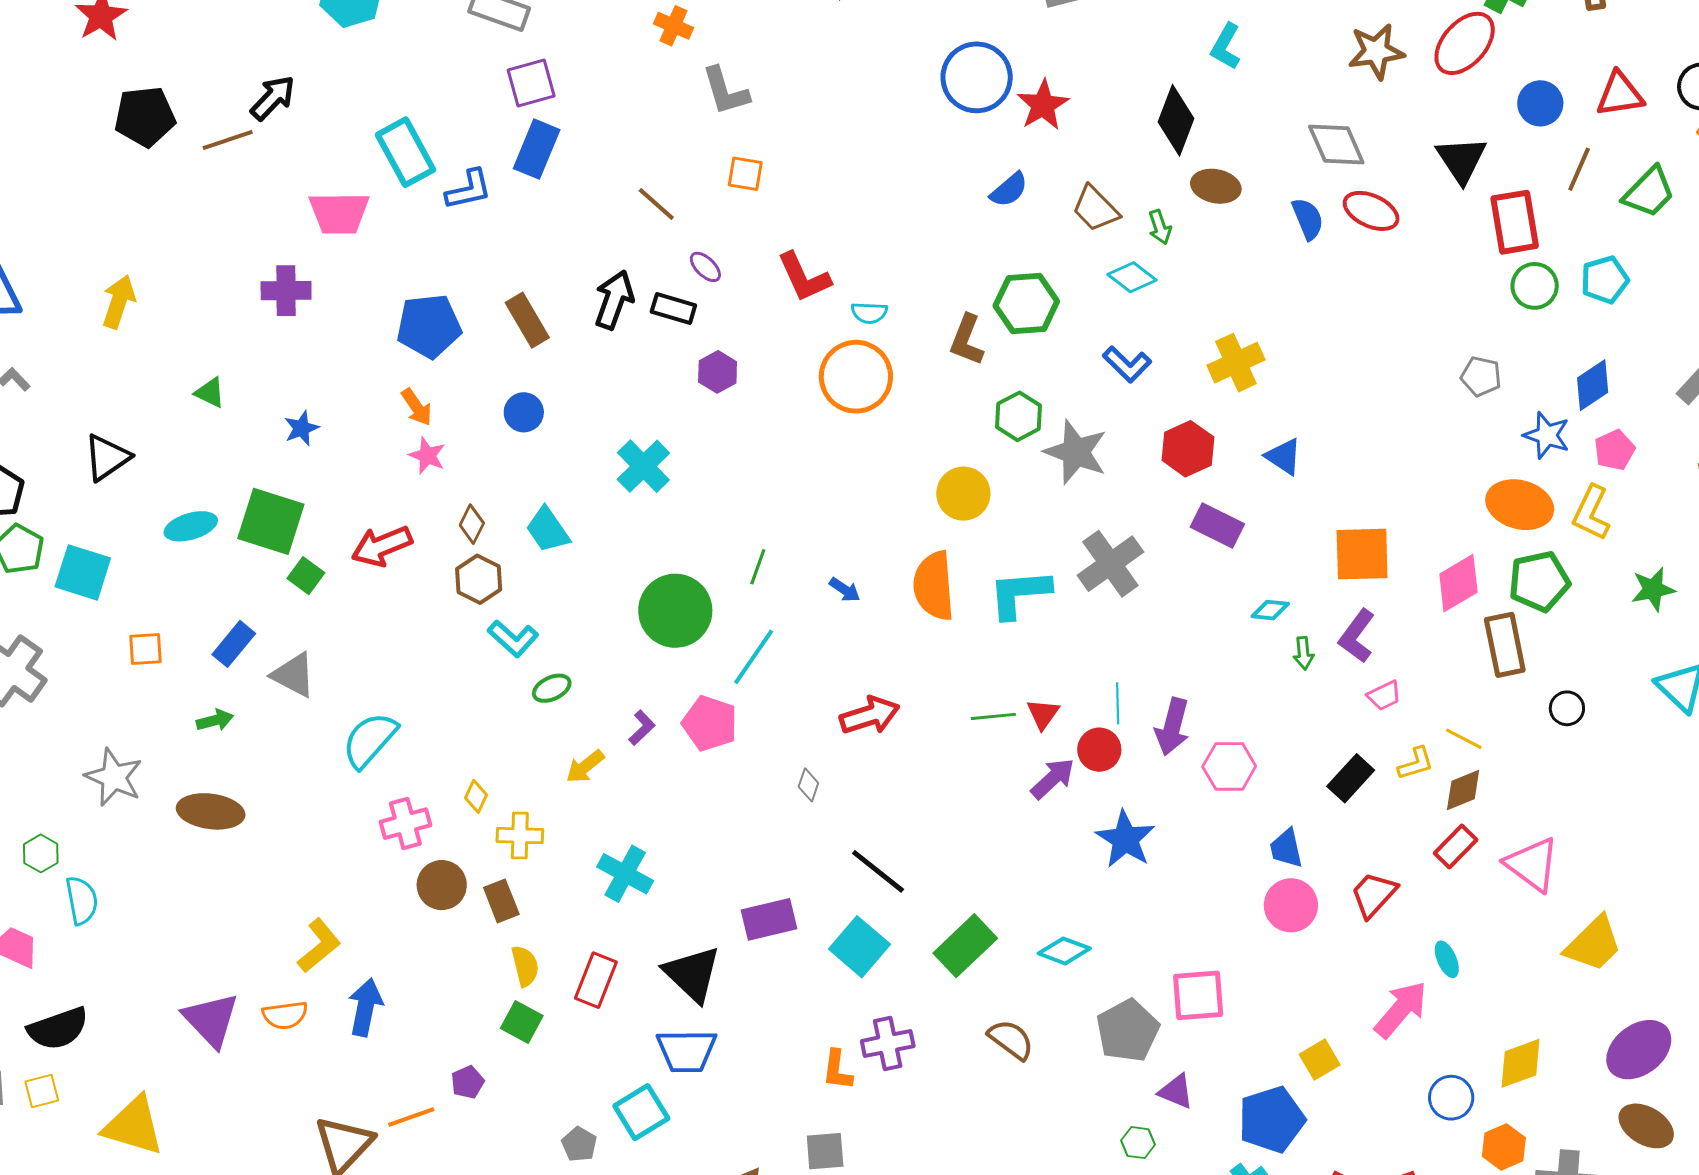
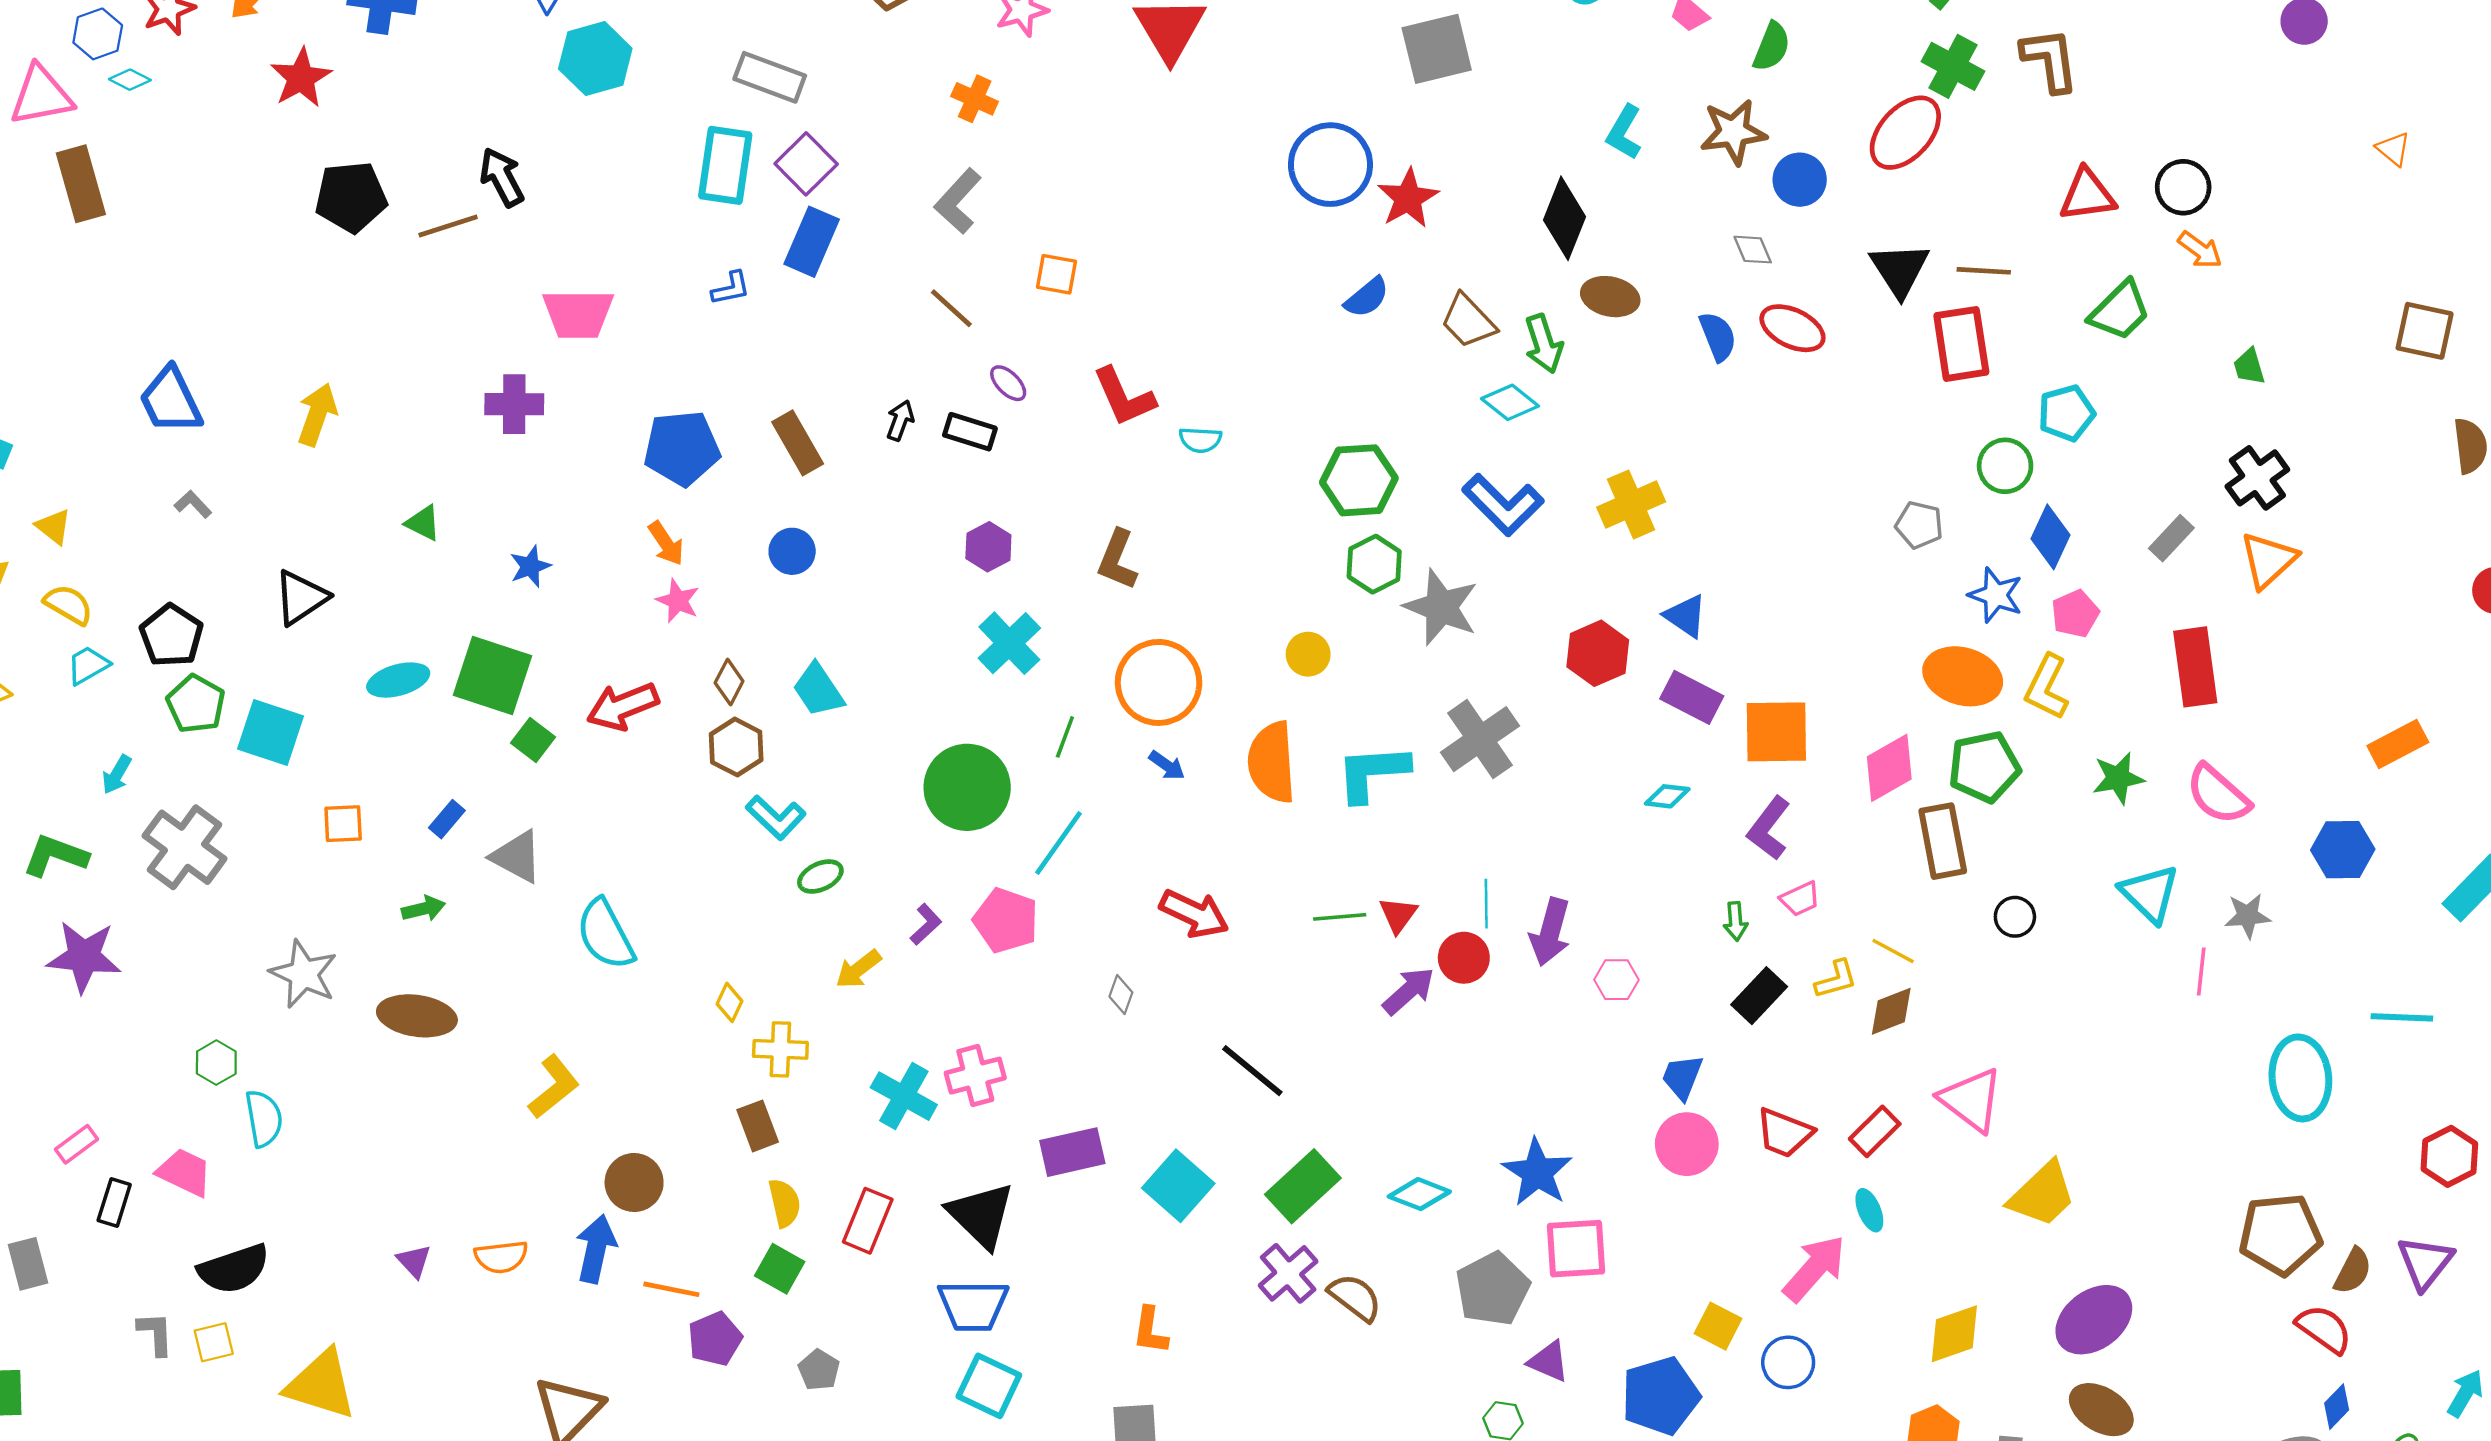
brown star: (1376, 51) -> (1733, 132), moved
purple square: (531, 83) -> (806, 164), turned -30
gray L-shape: (725, 91) -> (958, 201), moved, turned 58
black arrow: (273, 98) -> (502, 177), turned -72
blue circle: (1540, 103) -> (1800, 180), moved
gray diamond: (1336, 145) -> (1753, 250), size x0.6
cyan rectangle: (405, 152) -> (725, 165), moved, turned 36
brown line: (1579, 169) -> (1984, 271), moved, turned 69
blue L-shape: (469, 190) -> (731, 288), size x0.7
green arrow: (1160, 227) -> (1544, 344), size x1.4
green circle: (1535, 286) -> (2005, 466), moved
black arrow: (614, 300) -> (900, 420), size x0.6
green hexagon: (1026, 303) -> (1359, 480), moved
brown L-shape: (967, 340) -> (1117, 560), moved
blue L-shape: (1127, 364) -> (1503, 505), size x1.4
purple hexagon: (718, 372) -> (988, 547), moved
orange circle: (856, 377) -> (1159, 682), moved
blue diamond: (1593, 385) -> (2051, 537), turned -32
red hexagon: (1188, 449) -> (1598, 653), moved
cyan cross: (643, 466) -> (1009, 643), moved
yellow circle: (963, 494) -> (1308, 654), size x0.7
purple rectangle: (1217, 526) -> (1692, 697), moved
blue rectangle: (234, 644) -> (447, 819), size x0.7
green arrow: (1304, 653) -> (1735, 921), moved
red arrow: (870, 715) -> (1194, 914), turned 42
cyan semicircle: (370, 740) -> (605, 934), turned -70
pink hexagon: (1229, 766) -> (1616, 980), size x0.7
pink cross: (405, 824) -> (975, 1076), moved
blue star: (1125, 839) -> (1537, 1172), moved
red rectangle: (1456, 847) -> (1875, 1131), moved
blue trapezoid: (1286, 848) -> (1682, 1077), turned 33
black line: (878, 871) -> (1252, 1071), moved
brown circle: (442, 885) -> (634, 1182), moved
red trapezoid: (1374, 895) -> (1784, 1133), turned -112
yellow L-shape: (319, 946) -> (554, 1087), moved
purple triangle: (211, 1020) -> (414, 1261), size x0.5
purple cross: (888, 1044) -> (1288, 1273), moved, turned -30
yellow square: (1320, 1060) -> (1718, 1326), turned -33
purple pentagon: (468, 1082) -> (715, 1339), size x1.4
blue circle: (1451, 1098) -> (1788, 1362), moved
cyan square: (641, 1112) -> (989, 1386), moved, turned -34
orange line: (411, 1117) -> (671, 1289), moved, turned 30
gray pentagon: (579, 1144) -> (819, 1370), moved

